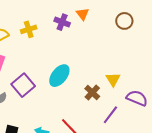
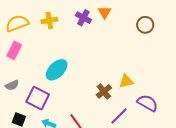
cyan ellipse: (59, 76) -> (57, 70), moved
yellow triangle: (113, 79) -> (126, 81), turned 42
purple square: (23, 85) -> (38, 98), moved, turned -30

